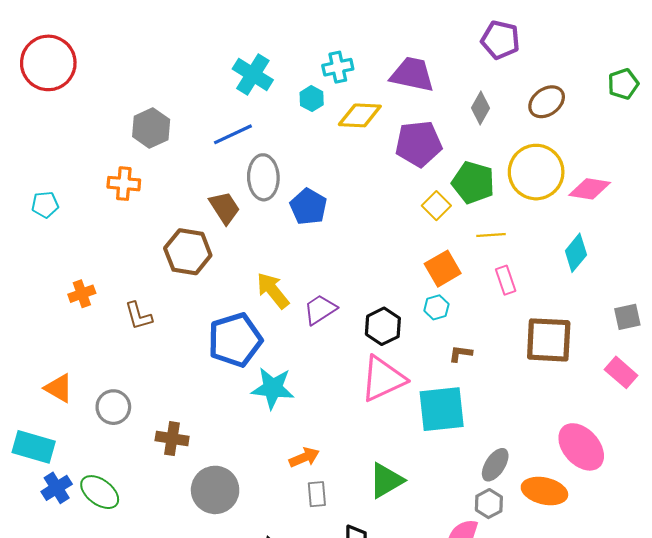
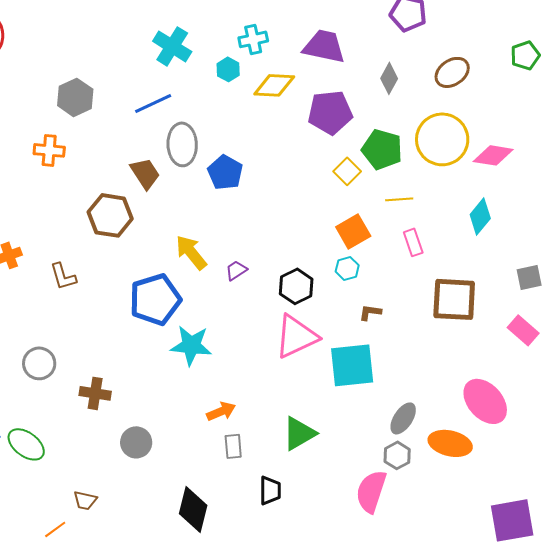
purple trapezoid: (320, 309) -> (236, 270), size x0.7
gray circle: (215, 490) -> (136, 442), size x0.7

